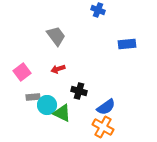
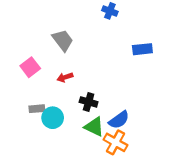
pink square: (22, 72) -> (30, 67), moved
green triangle: (62, 113) -> (94, 127), moved

